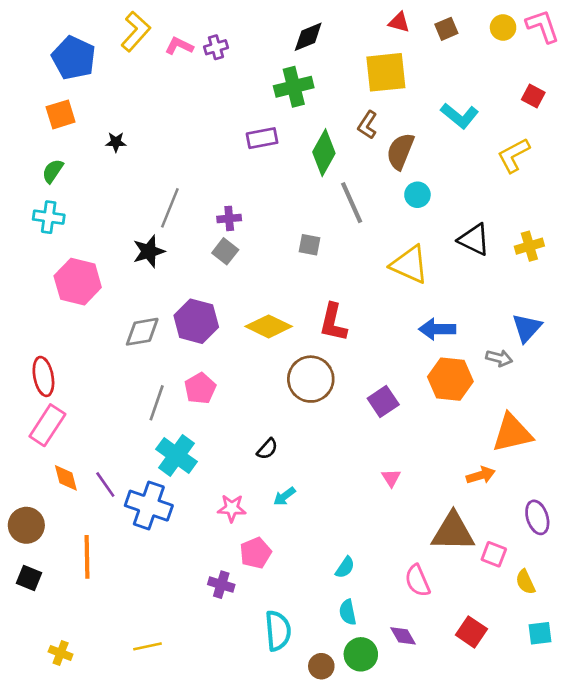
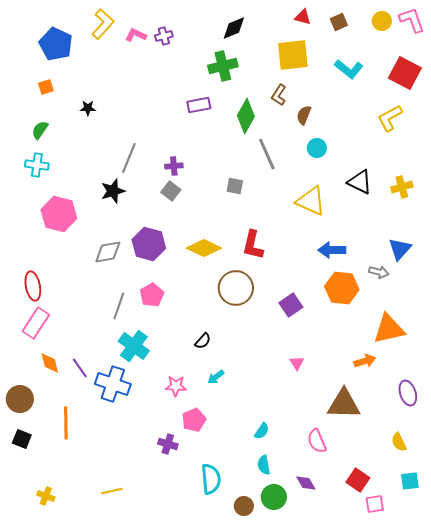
red square: (533, 96) -> (405, 73), size x1.8
orange square: (61, 114) -> (46, 87), size x0.7
cyan L-shape: (460, 116) -> (349, 69), moved
brown semicircle: (400, 151) -> (304, 115), size x0.7
pink square: (494, 554) -> (375, 504), moved, turned -30

